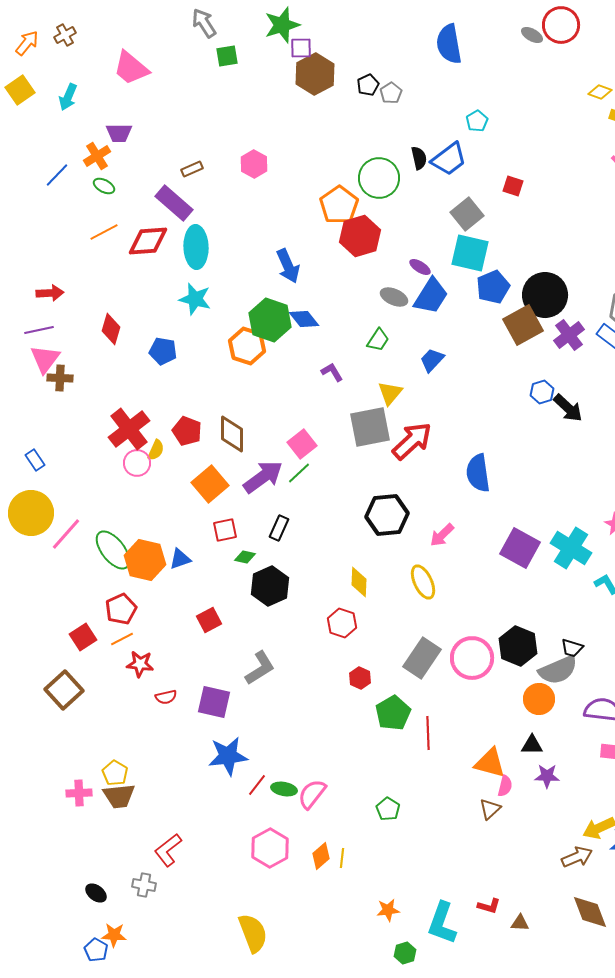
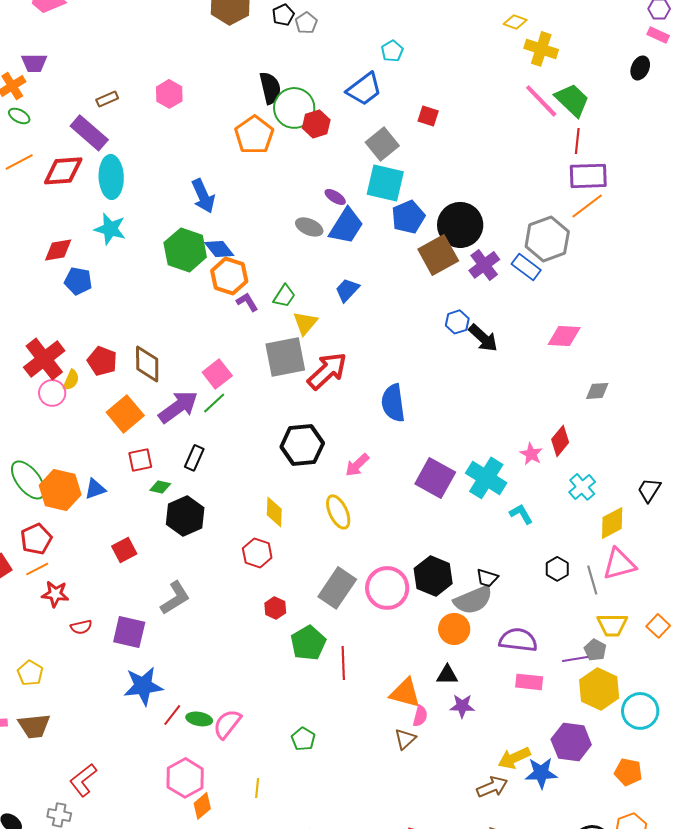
black semicircle: (419, 158) -> (270, 88), moved, size x1.4
red hexagon: (360, 236) -> (316, 124), moved, size x0.7
red diamond: (111, 329) -> (58, 250), moved, turned 64
green trapezoid: (378, 340) -> (284, 296), moved
orange hexagon: (247, 346) -> (229, 276), moved
yellow pentagon: (115, 773) -> (30, 673), moved
orange diamond: (321, 856) -> (202, 806), moved

